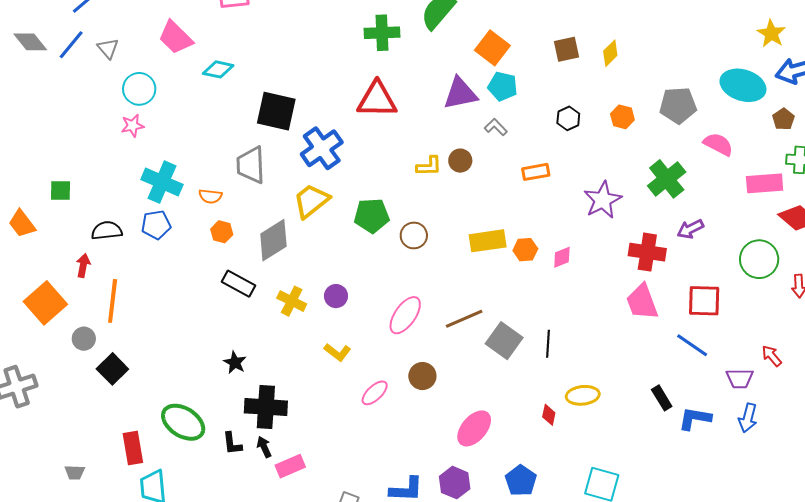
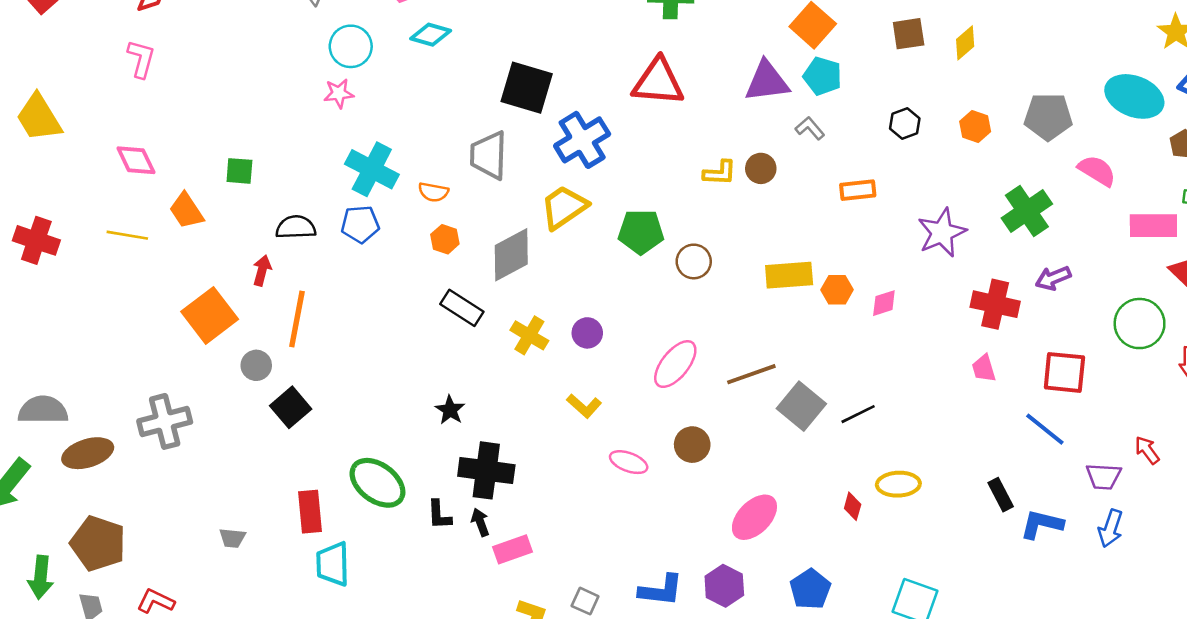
cyan diamond: (218, 69) -> (431, 35), moved
pink trapezoid: (642, 302) -> (984, 368), size x0.6
black line: (548, 344) -> (858, 414), turned 56
pink ellipse: (375, 393) -> (629, 462), turned 60

